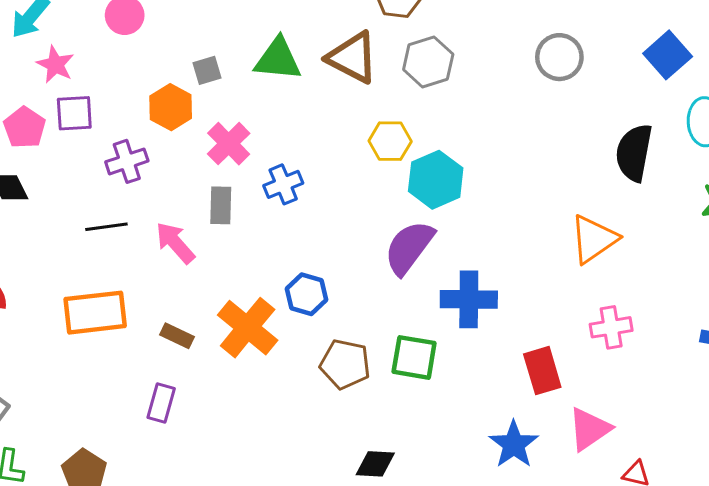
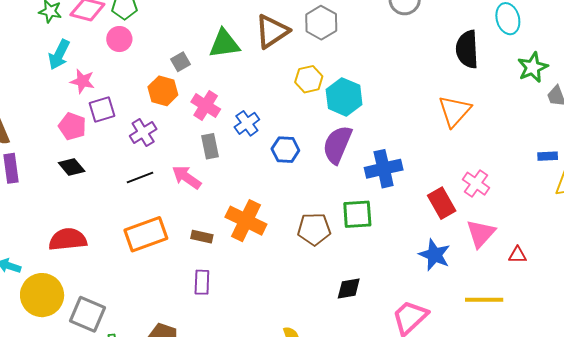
brown triangle: (353, 58) -> (272, 31), turned -48
blue hexagon: (306, 294) -> (285, 150), moved
pink cross: (611, 327) -> (476, 184), moved, turned -32

